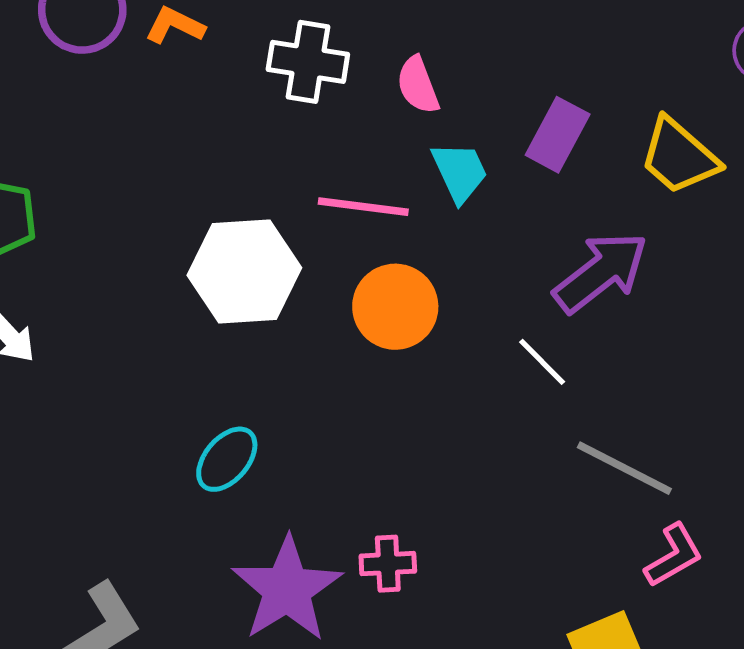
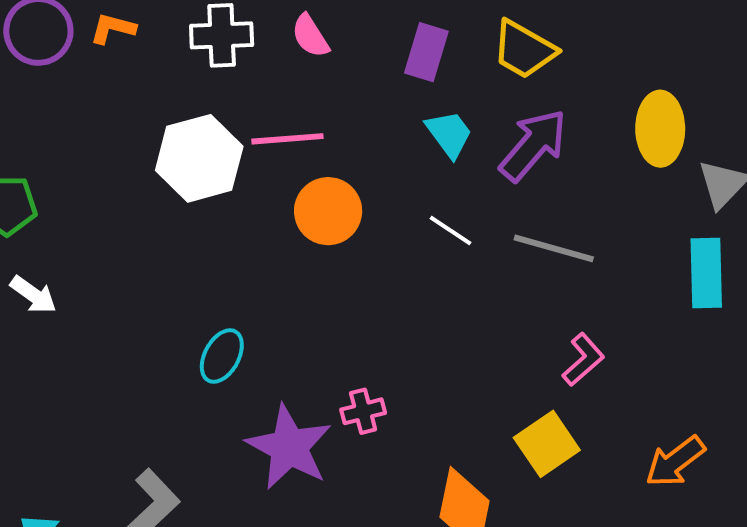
cyan trapezoid: (460, 172) -> (449, 134), moved
white hexagon: (244, 272) -> (199, 158), moved
purple arrow: (601, 272) -> (533, 145), moved
gray line: (624, 468) -> (554, 248), moved

